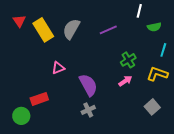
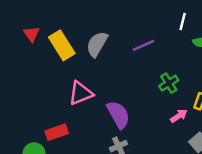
pink triangle: (58, 68) -> (81, 93), size x1.5
pink arrow: (125, 81) -> (179, 116), moved

